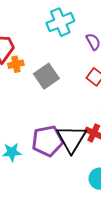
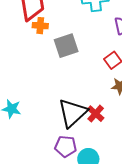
purple pentagon: (47, 141) -> (66, 146), moved, size x0.7

